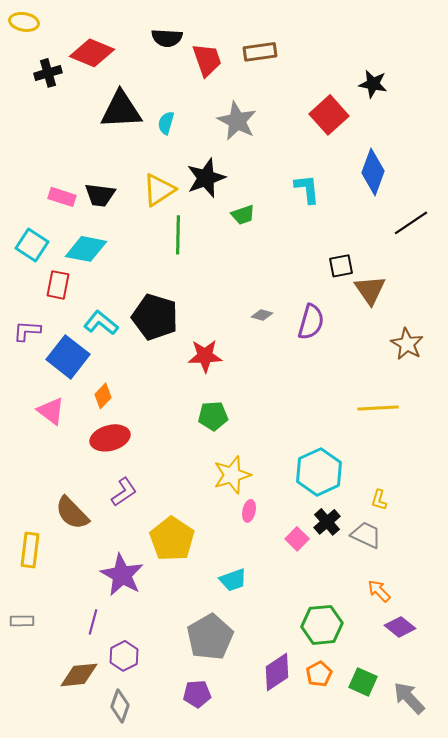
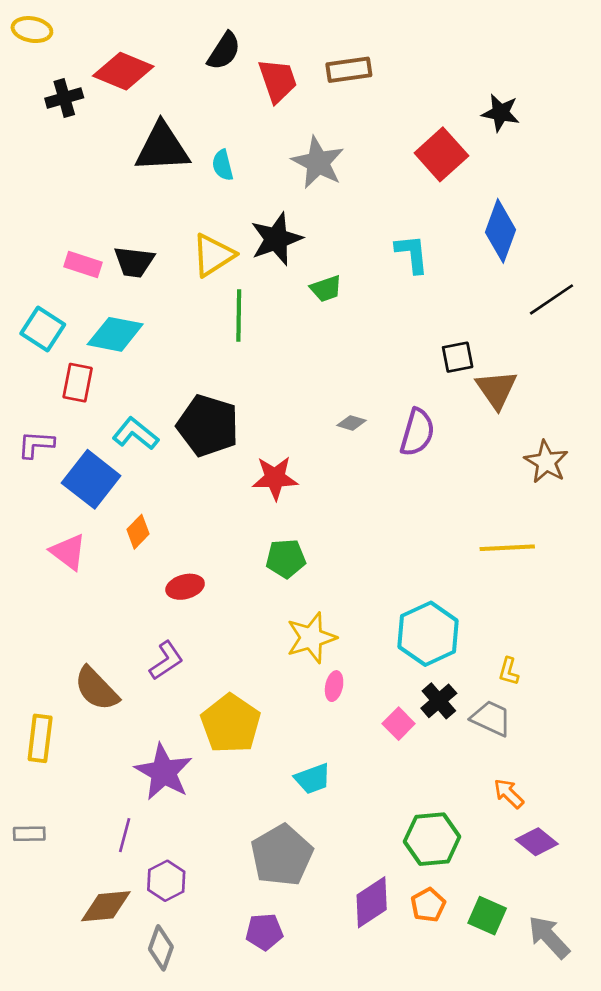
black semicircle: (167, 38) -> (224, 51), turned -60
cyan semicircle: (166, 123) -> (223, 165), turned -30
red ellipse: (110, 438) -> (185, 587), moved, size x0.7

